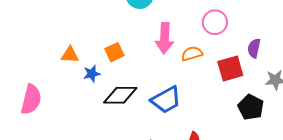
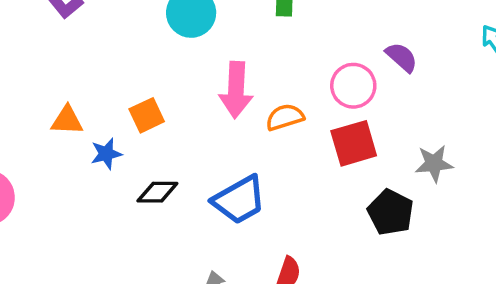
pink circle: (215, 22) -> (353, 86), moved
purple semicircle: (254, 48) -> (402, 57), moved, turned 120
black diamond: (120, 95) -> (157, 192), size x0.7

